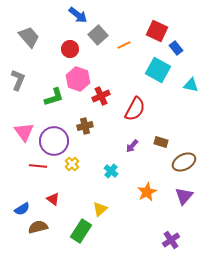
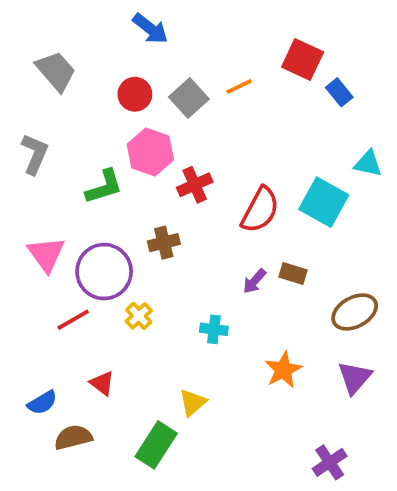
gray square: (98, 35) -> (189, 98), moved
cyan square: (158, 70) -> (324, 202), moved
brown rectangle: (161, 142) -> (293, 273), moved
red line: (38, 166) -> (73, 320), turned -36
cyan cross: (111, 171) -> (214, 329), turned -32

